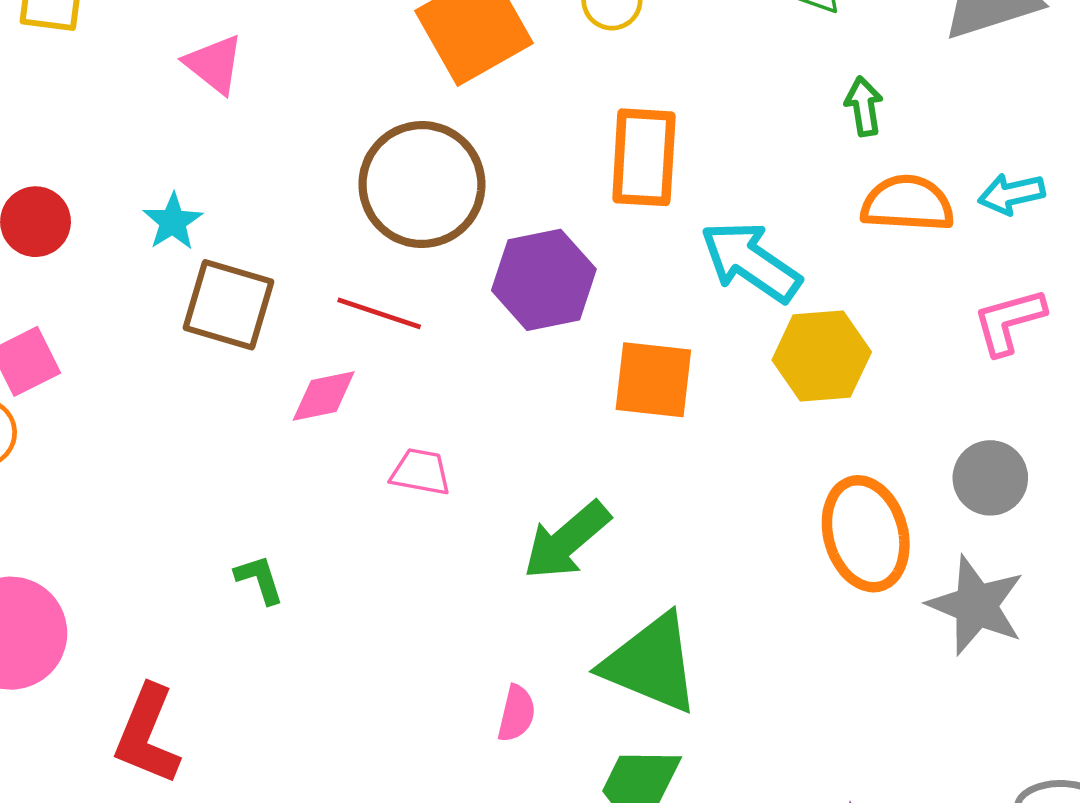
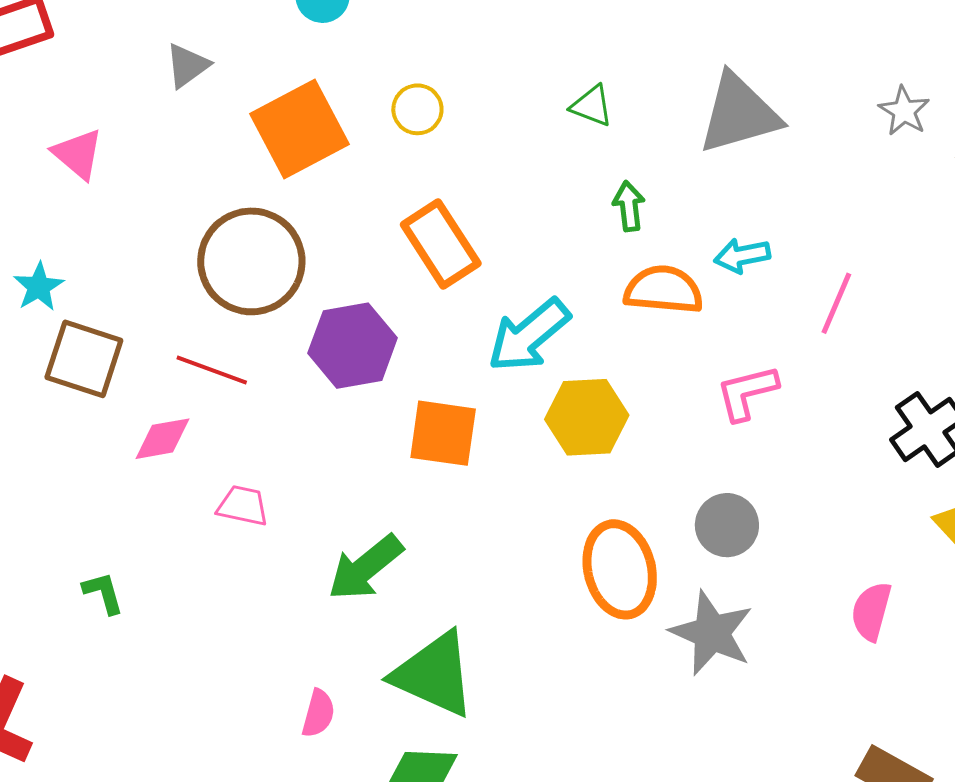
orange rectangle: (644, 157) -> (441, 244), turned -38
cyan arrow: (1012, 194) -> (742, 256), moved
cyan arrow: (751, 262) -> (529, 335), turned -76

